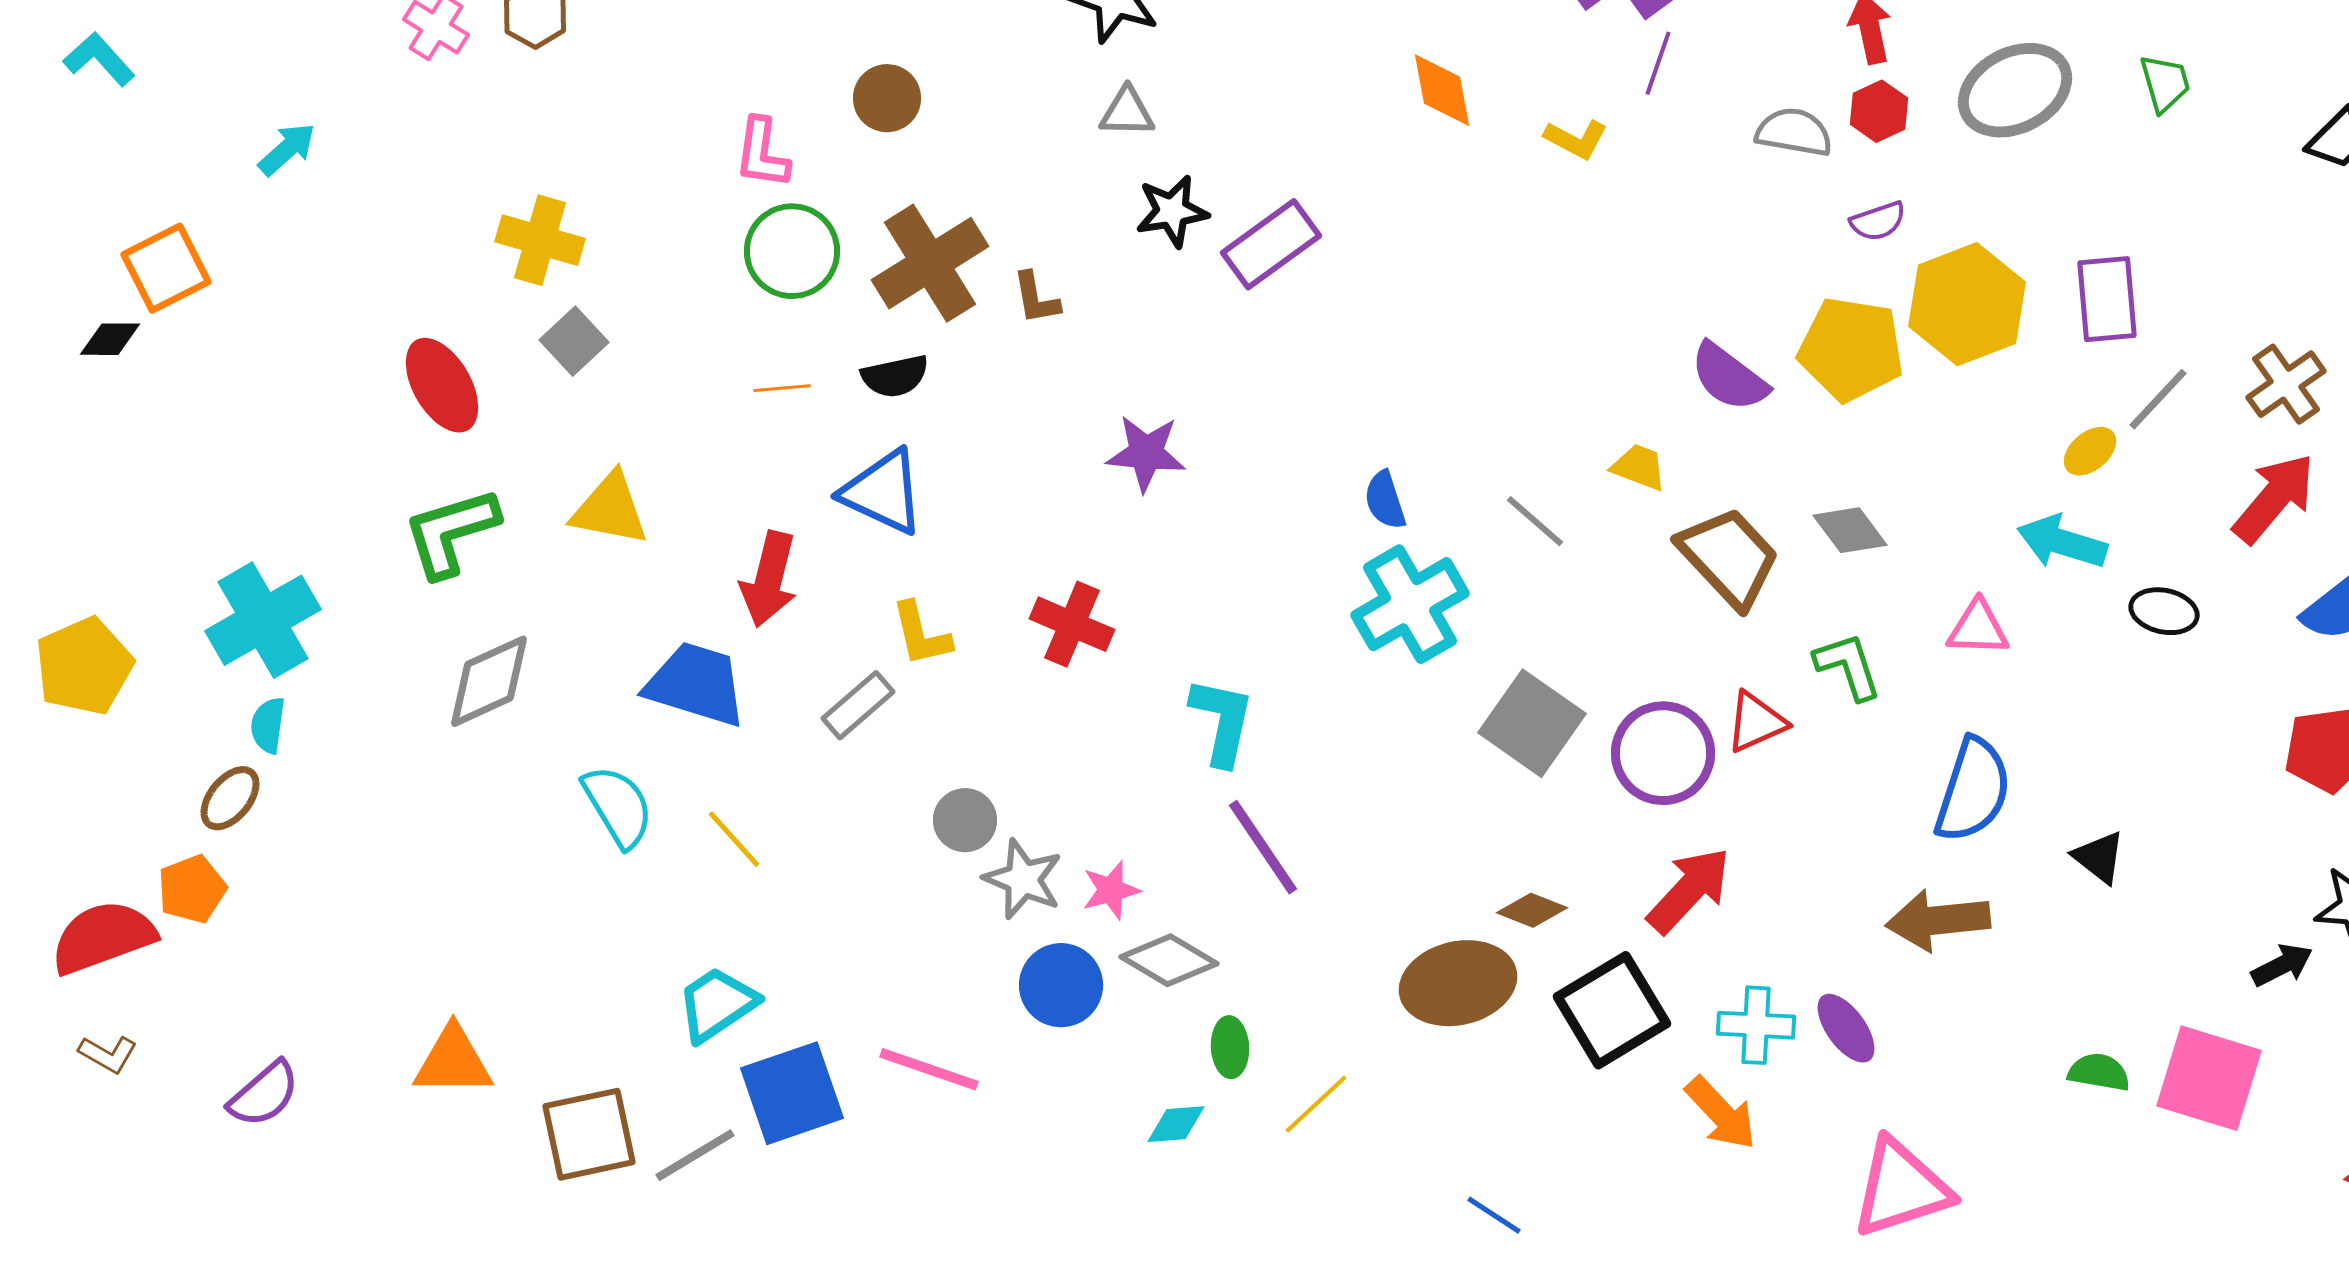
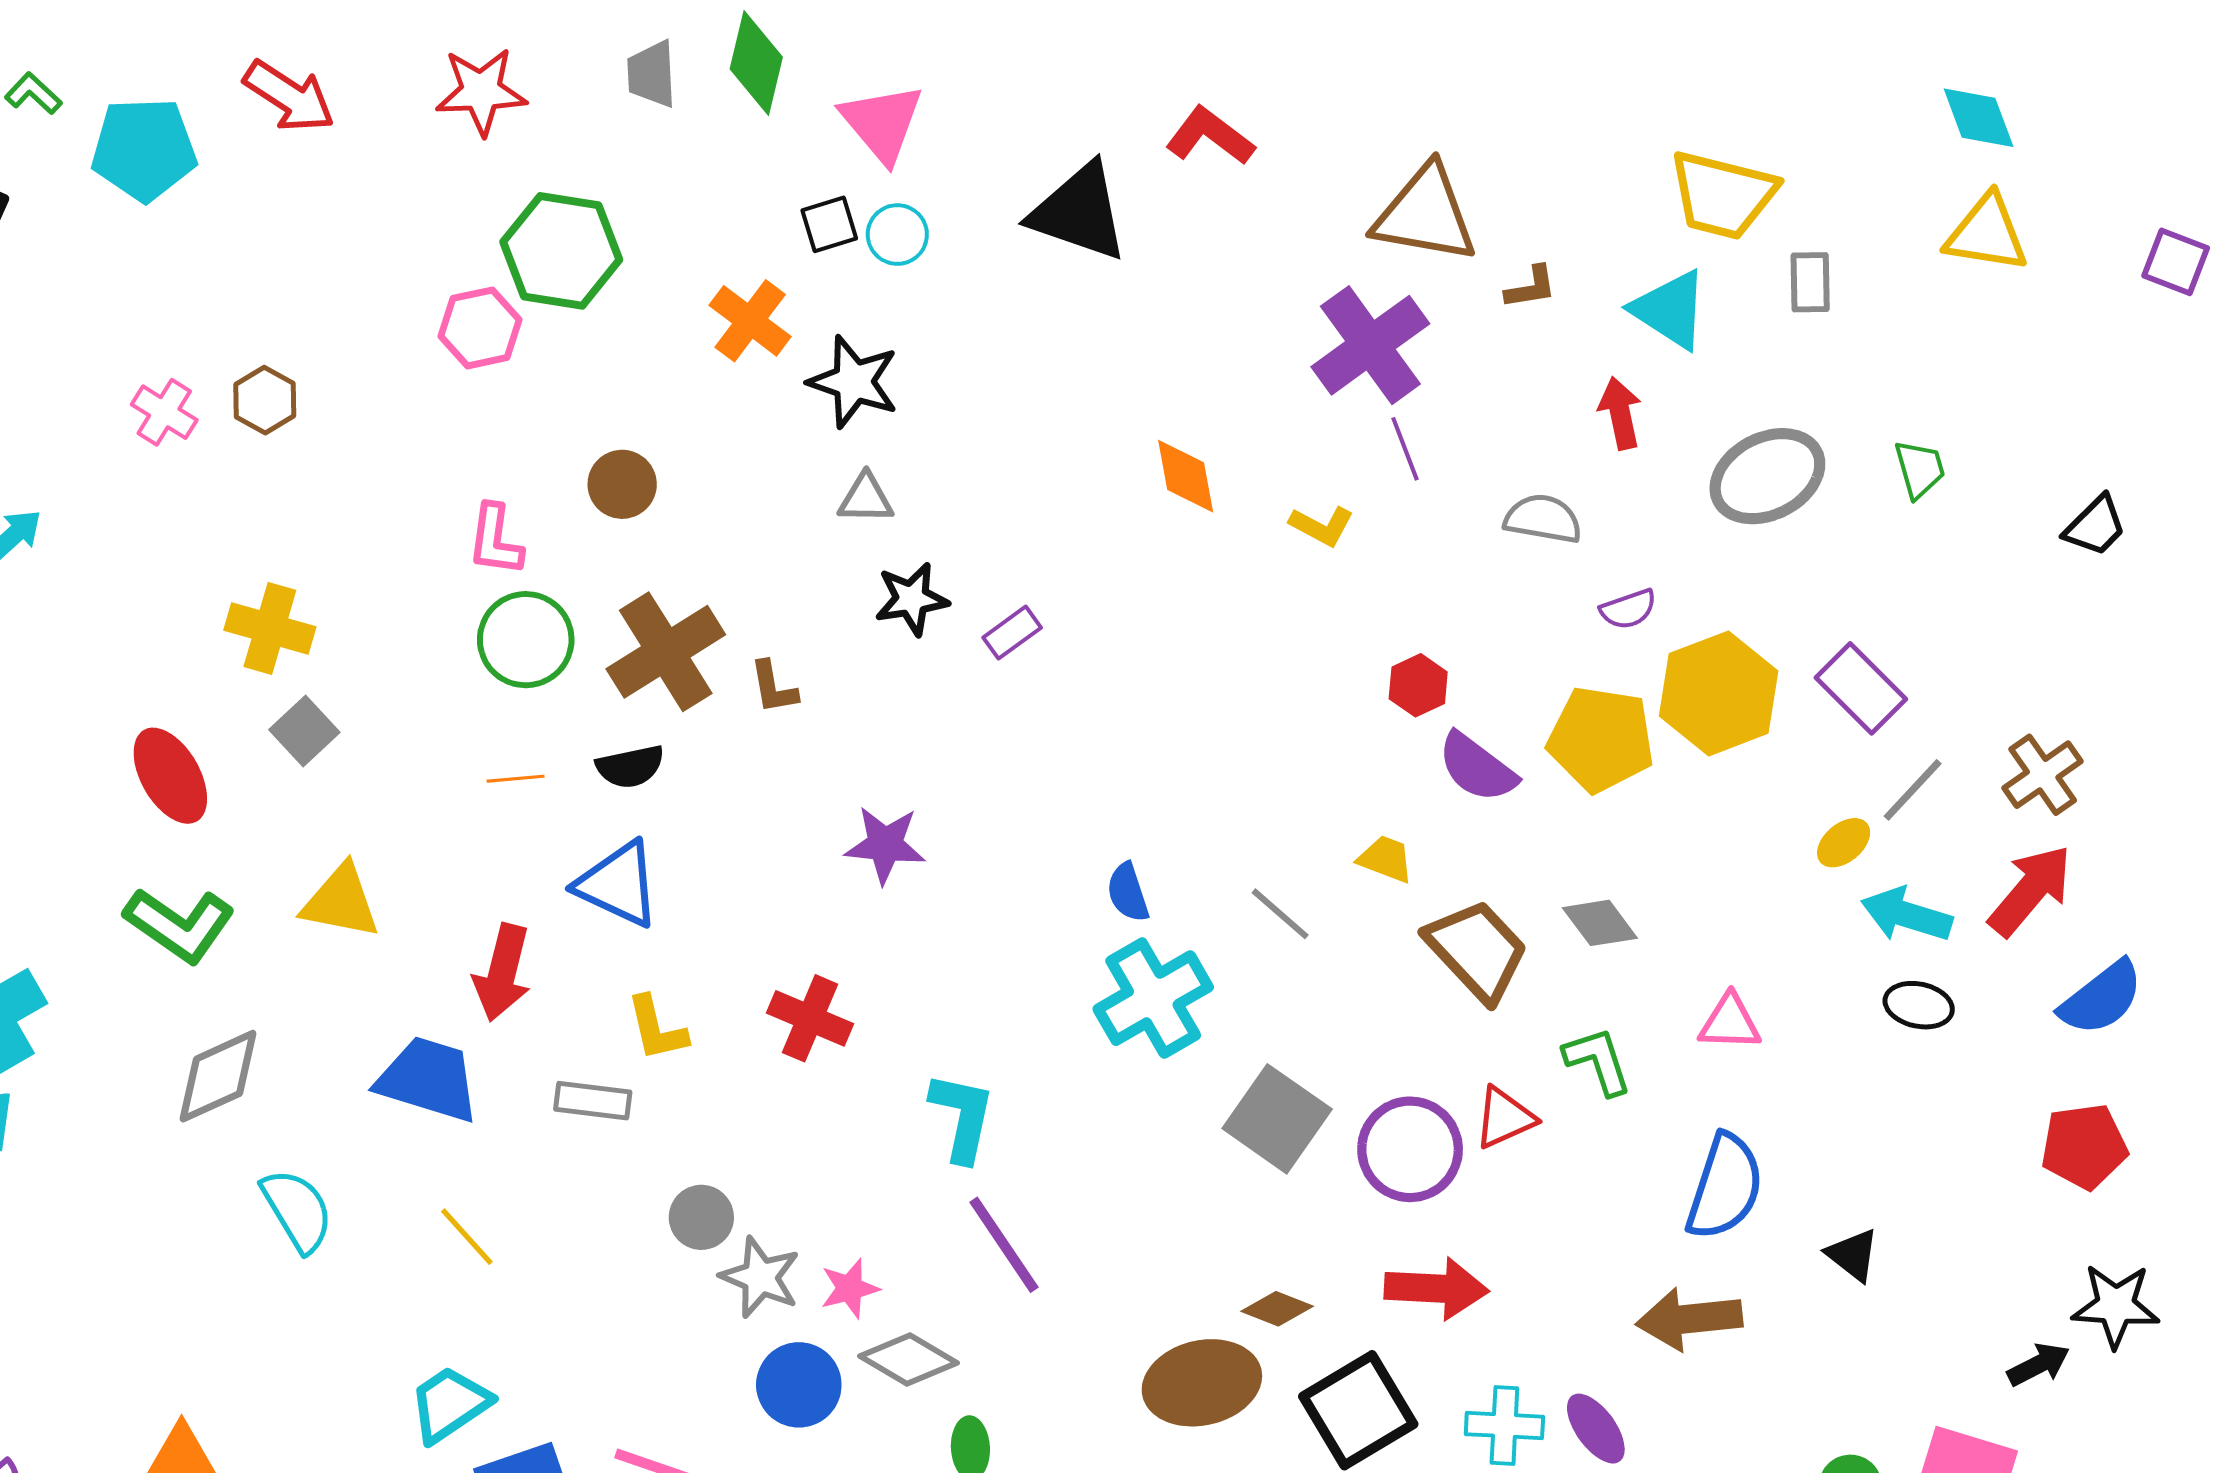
purple line: (1658, 63) -> (1405, 449), turned -40
red hexagon: (1879, 111) -> (1418, 685), moved
purple rectangle: (1271, 244) -> (1012, 633), size x0.6
purple rectangle: (2107, 299) -> (1861, 688), turned -40
green L-shape: (451, 532) -> (179, 925), turned -128
cyan arrow: (2062, 542) -> (1907, 915), moved
gray rectangle: (858, 705) -> (593, 1101), turned 48
cyan semicircle: (618, 806) -> (297, 1210), moved
red arrow: (1689, 890) -> (1436, 1288), turned 50

